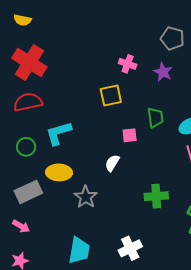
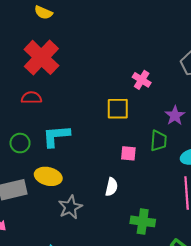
purple star: (163, 72) -> (175, 116), moved
red semicircle: (28, 102) -> (31, 98), size x0.7
white semicircle: (112, 163) -> (111, 187), moved, turned 150

